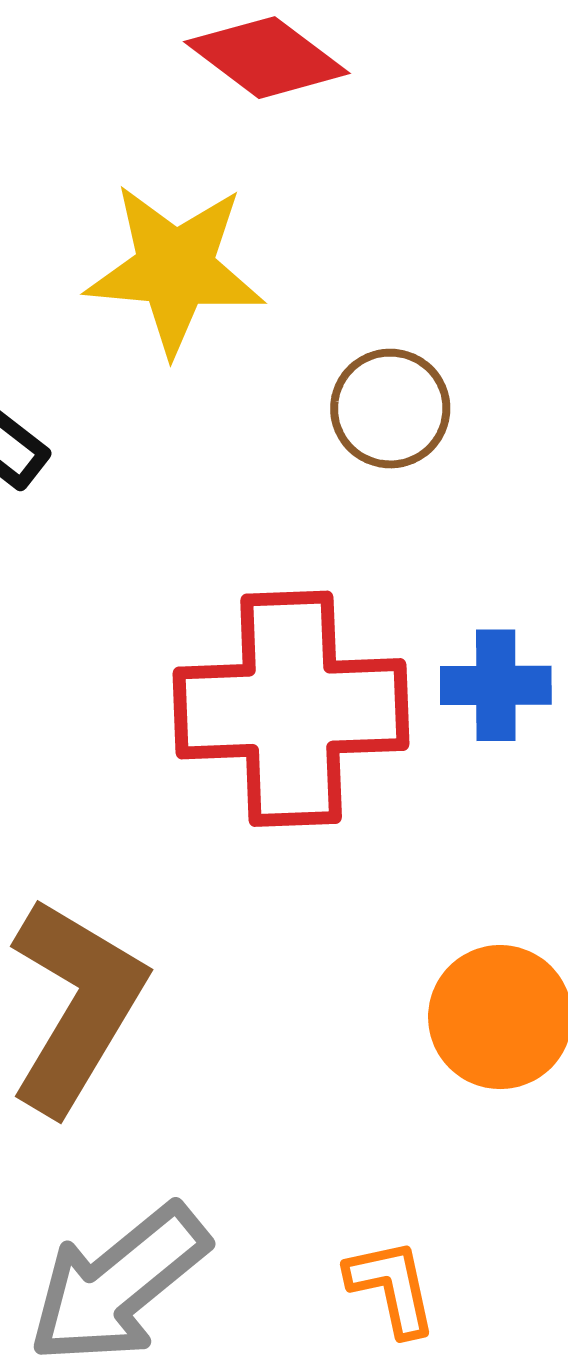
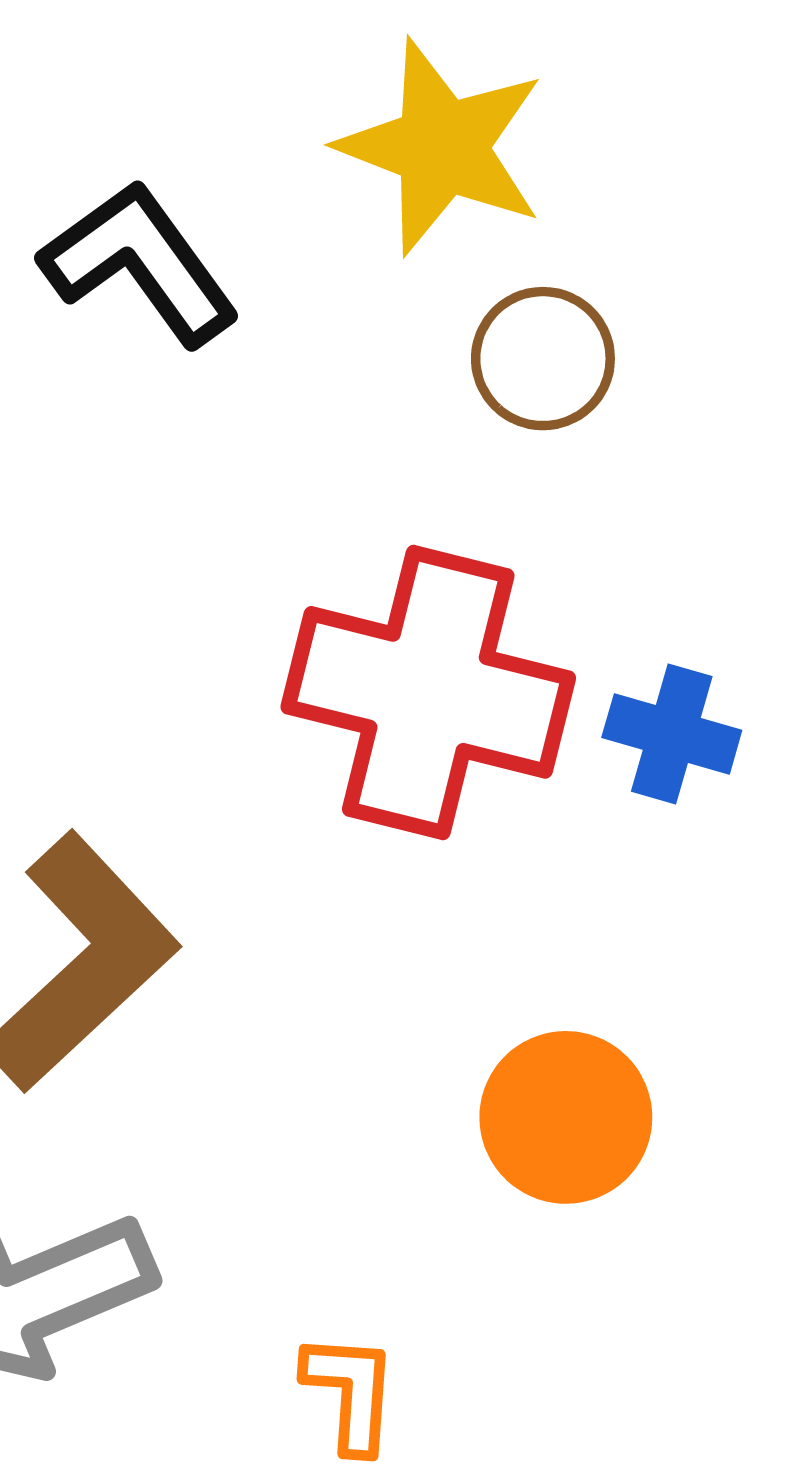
brown circle: (390, 409) -> (543, 359), moved

